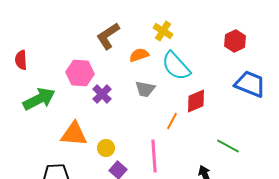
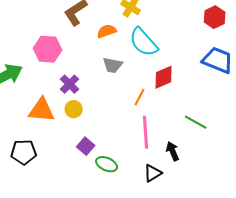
red hexagon: (235, 41) -> (215, 17), moved
purple cross: (102, 94) -> (70, 84), moved
yellow circle: (106, 148) -> (74, 109), moved
pink line: (154, 156) -> (146, 132), moved

